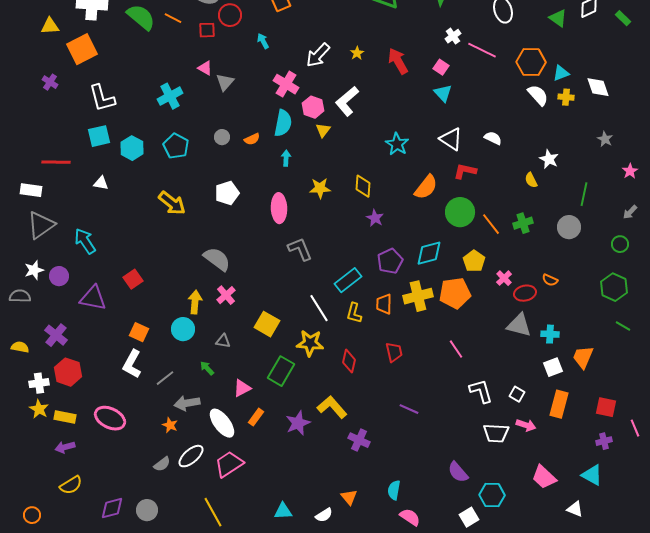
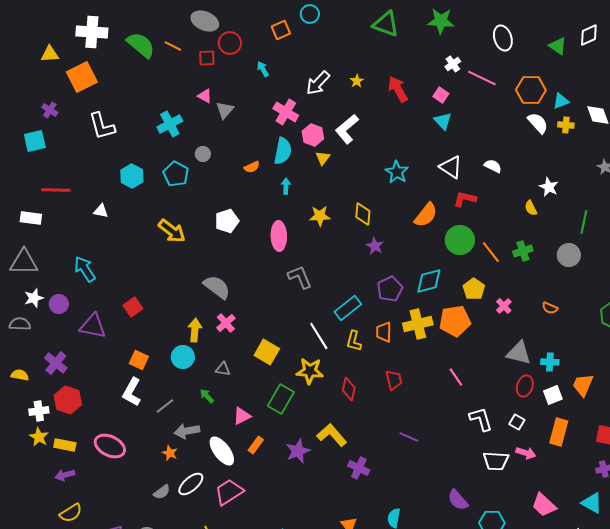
cyan square: (99, 136) -> (35, 141), moved
gray circle: (222, 137) -> (203, 154), moved
gray triangle: (41, 225) -> (24, 262), moved, turned 36
red ellipse: (525, 293) -> (525, 386), moved, turned -60

